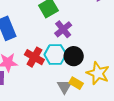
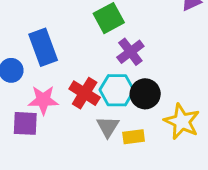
yellow rectangle: (76, 83) -> (134, 137), moved, turned -40
gray triangle: (64, 87) -> (108, 127), moved

